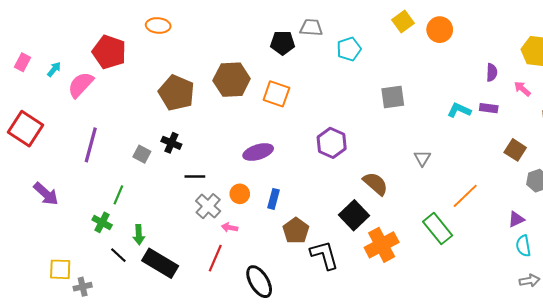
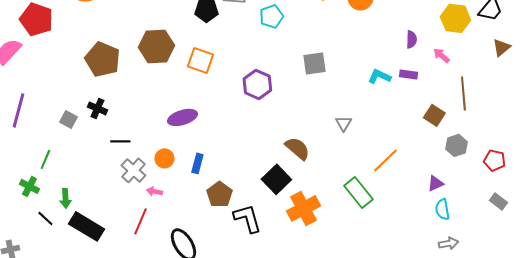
purple hexagon: (332, 143) -> (257, 84), moved

